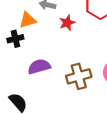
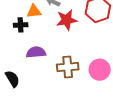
red star: (67, 23) -> (67, 20), size x1.5

